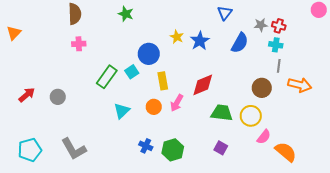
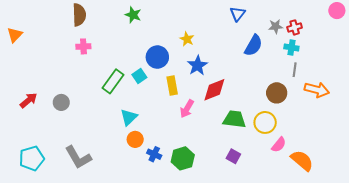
red cross: (279, 26) -> (295, 27), turned -32
blue star: (200, 41) -> (197, 65), moved
orange circle: (154, 107) -> (135, 139), moved

